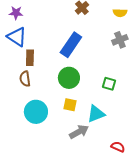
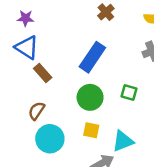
brown rectangle: (30, 58) -> (43, 73), turned -42
brown semicircle: (25, 79) -> (37, 111), moved, turned 42
green square: (109, 84) -> (129, 92), moved

